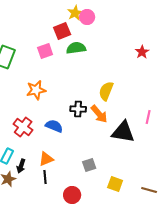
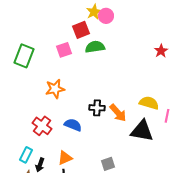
yellow semicircle: (106, 91) -> (149, 103), moved, turned 84

